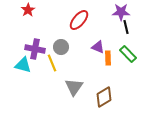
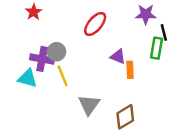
black line: (126, 27) -> (164, 32), moved
gray circle: (61, 47) -> (57, 52), moved
green rectangle: (128, 54) -> (157, 48), moved, turned 54

